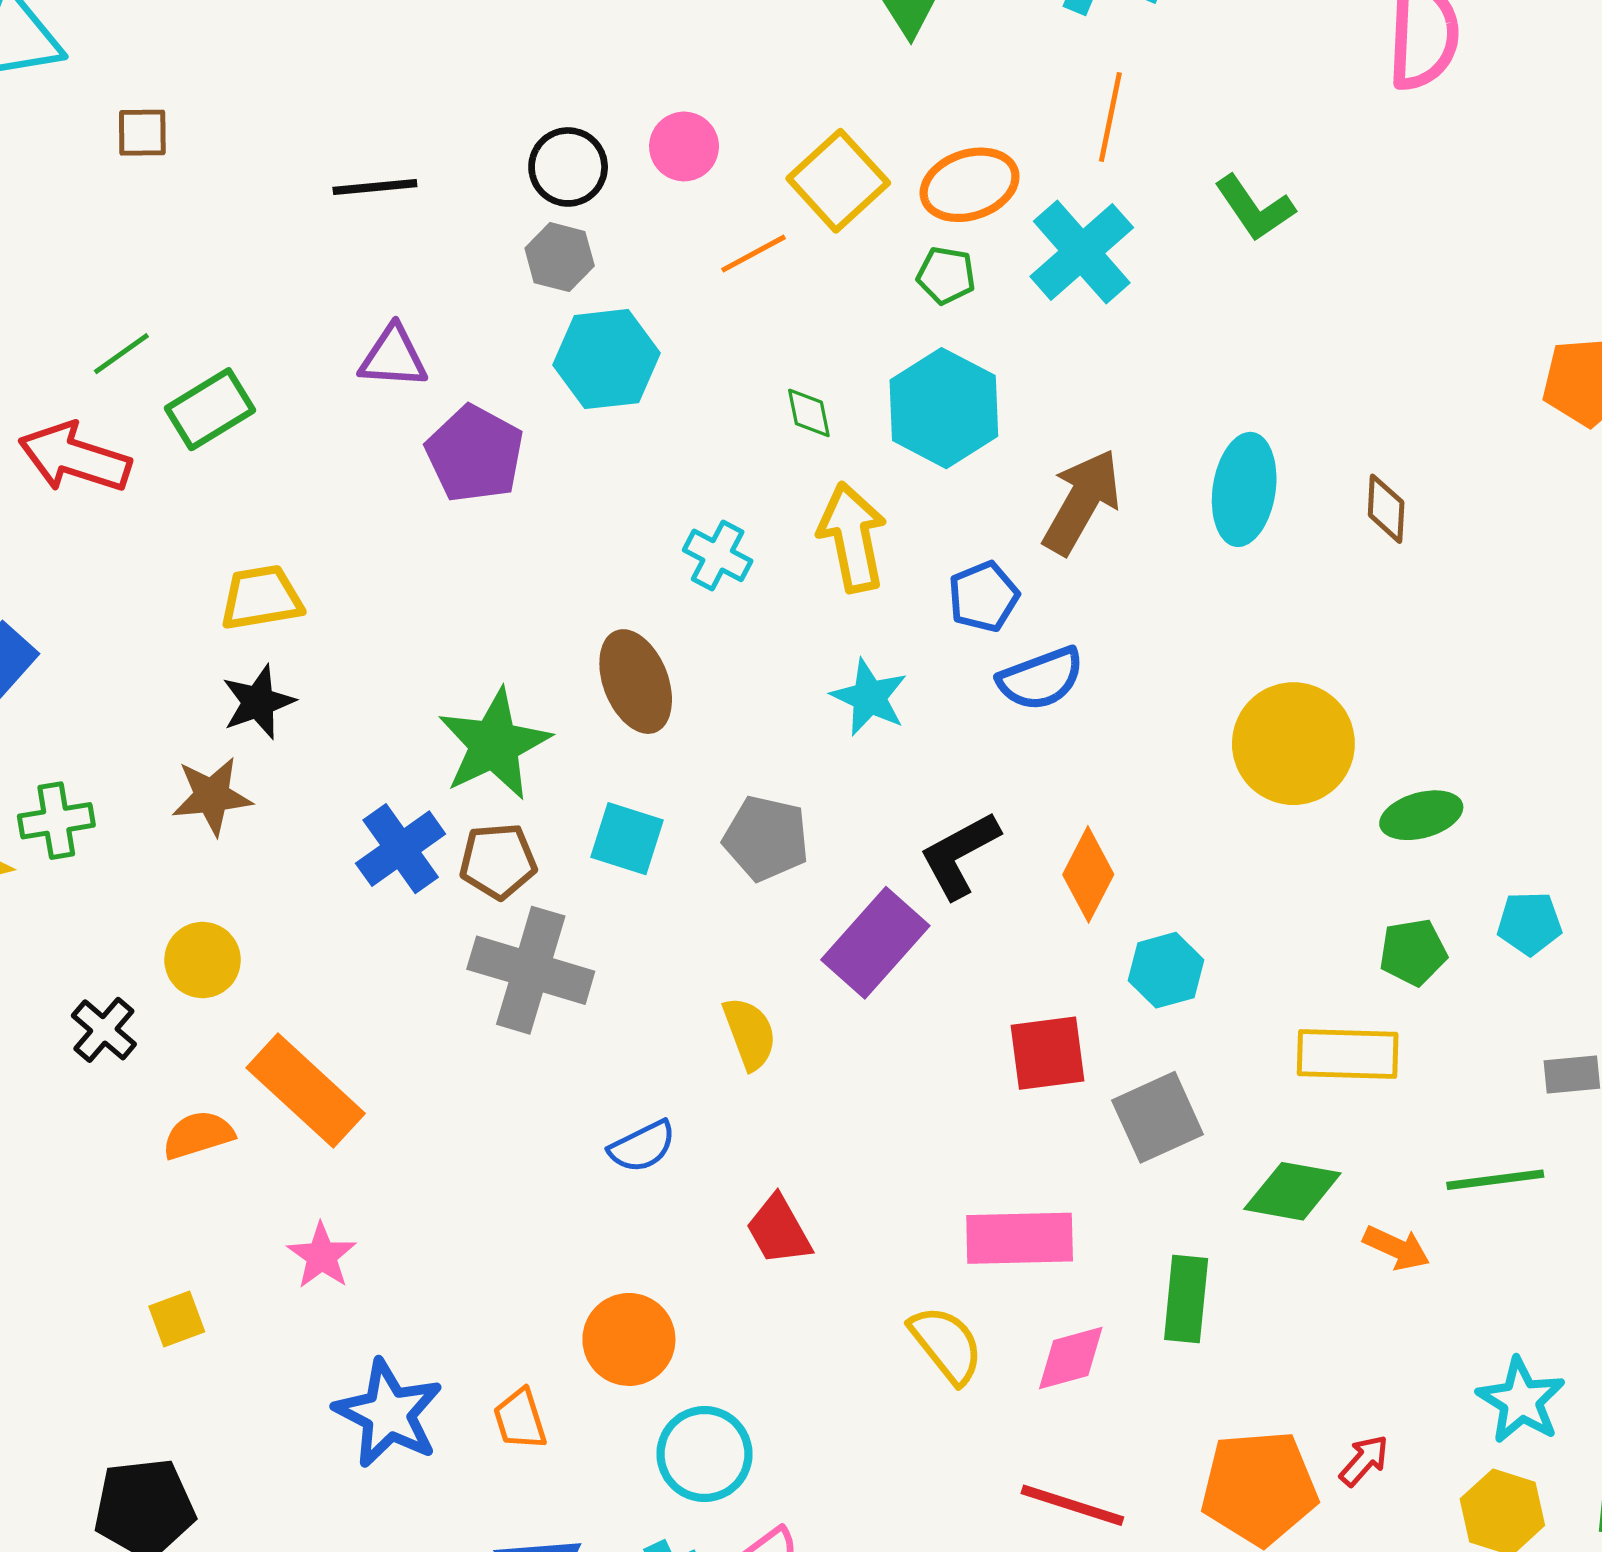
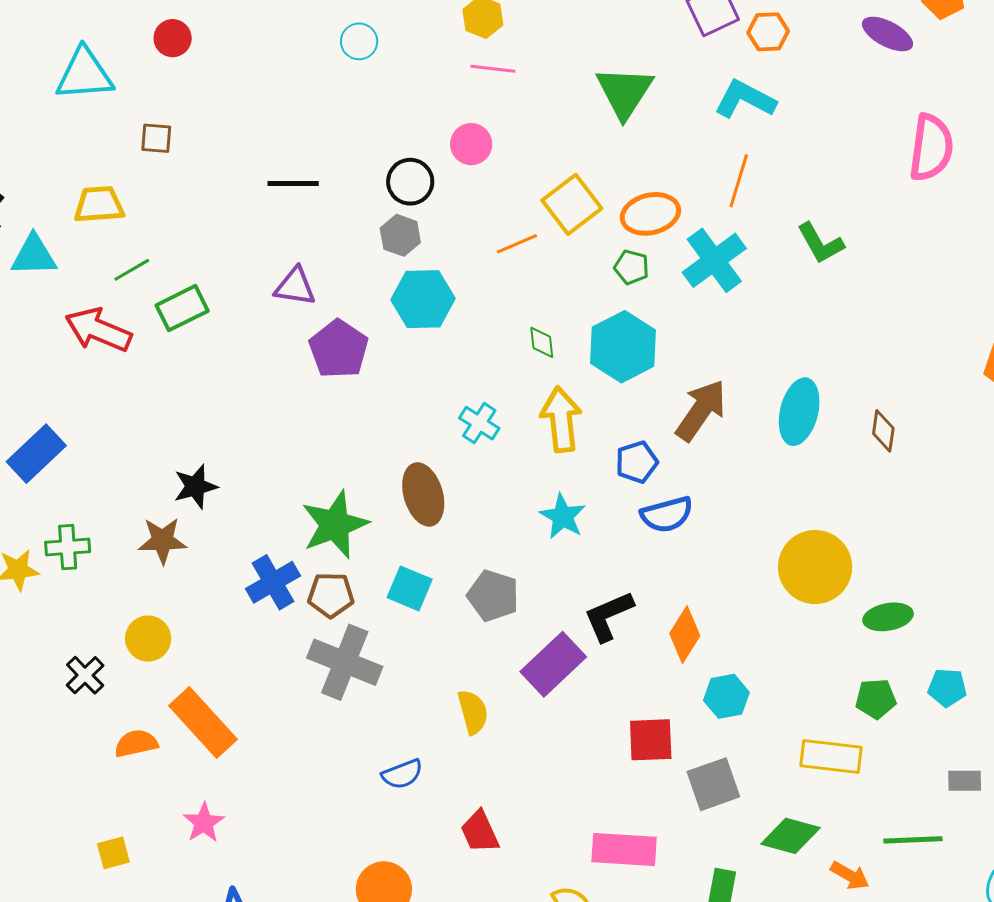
pink circle: (684, 146) -> (471, 144), moved
yellow trapezoid: (261, 598) -> (99, 205), moved

